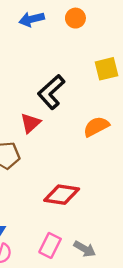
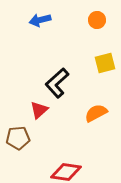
orange circle: (75, 18) -> (97, 20), moved

